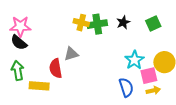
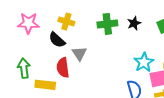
yellow cross: (81, 23) -> (66, 21), moved
black semicircle: (19, 42) -> (57, 40), moved
gray triangle: (71, 54) -> (79, 53), turned -49

